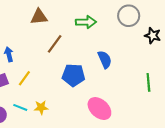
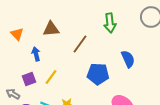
brown triangle: (39, 17) -> (51, 29), moved
green arrow: (86, 22) -> (110, 23), turned 84

